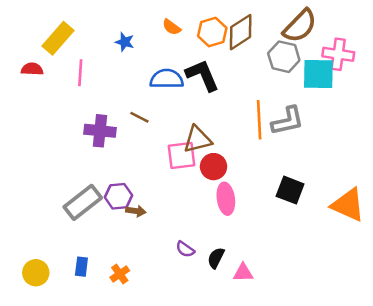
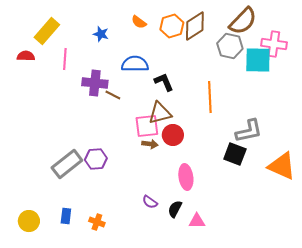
black L-shape: (202, 75) -> (164, 82), moved, size x0.7
gray L-shape: (288, 121) -> (249, 131), moved
purple cross: (100, 131) -> (95, 83), moved
pink ellipse: (226, 199) -> (186, 177), moved
brown arrow: (136, 211) -> (150, 144), moved
orange cross: (120, 274) -> (97, 222), turned -35

